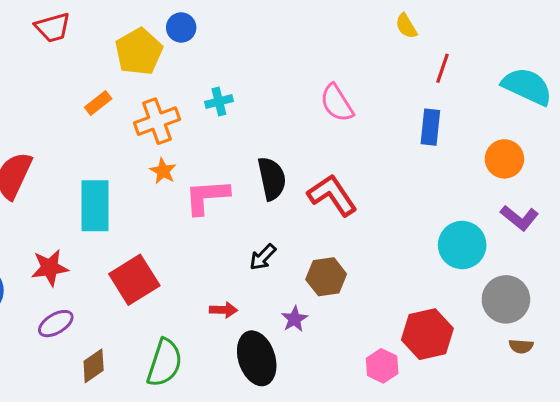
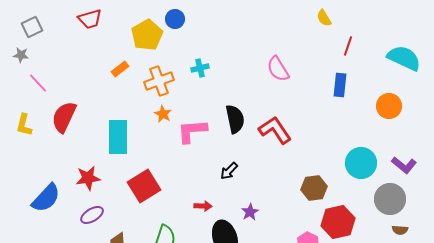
purple L-shape: (520, 218) -> (404, 165), moved
brown hexagon: (326, 277) -> (314, 188), moved

